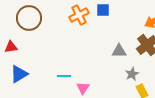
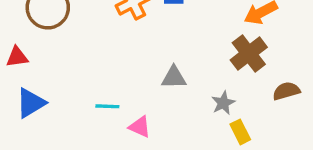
gray triangle: (119, 51) -> (174, 77), moved
pink triangle: (83, 88) -> (140, 127), turned -40

